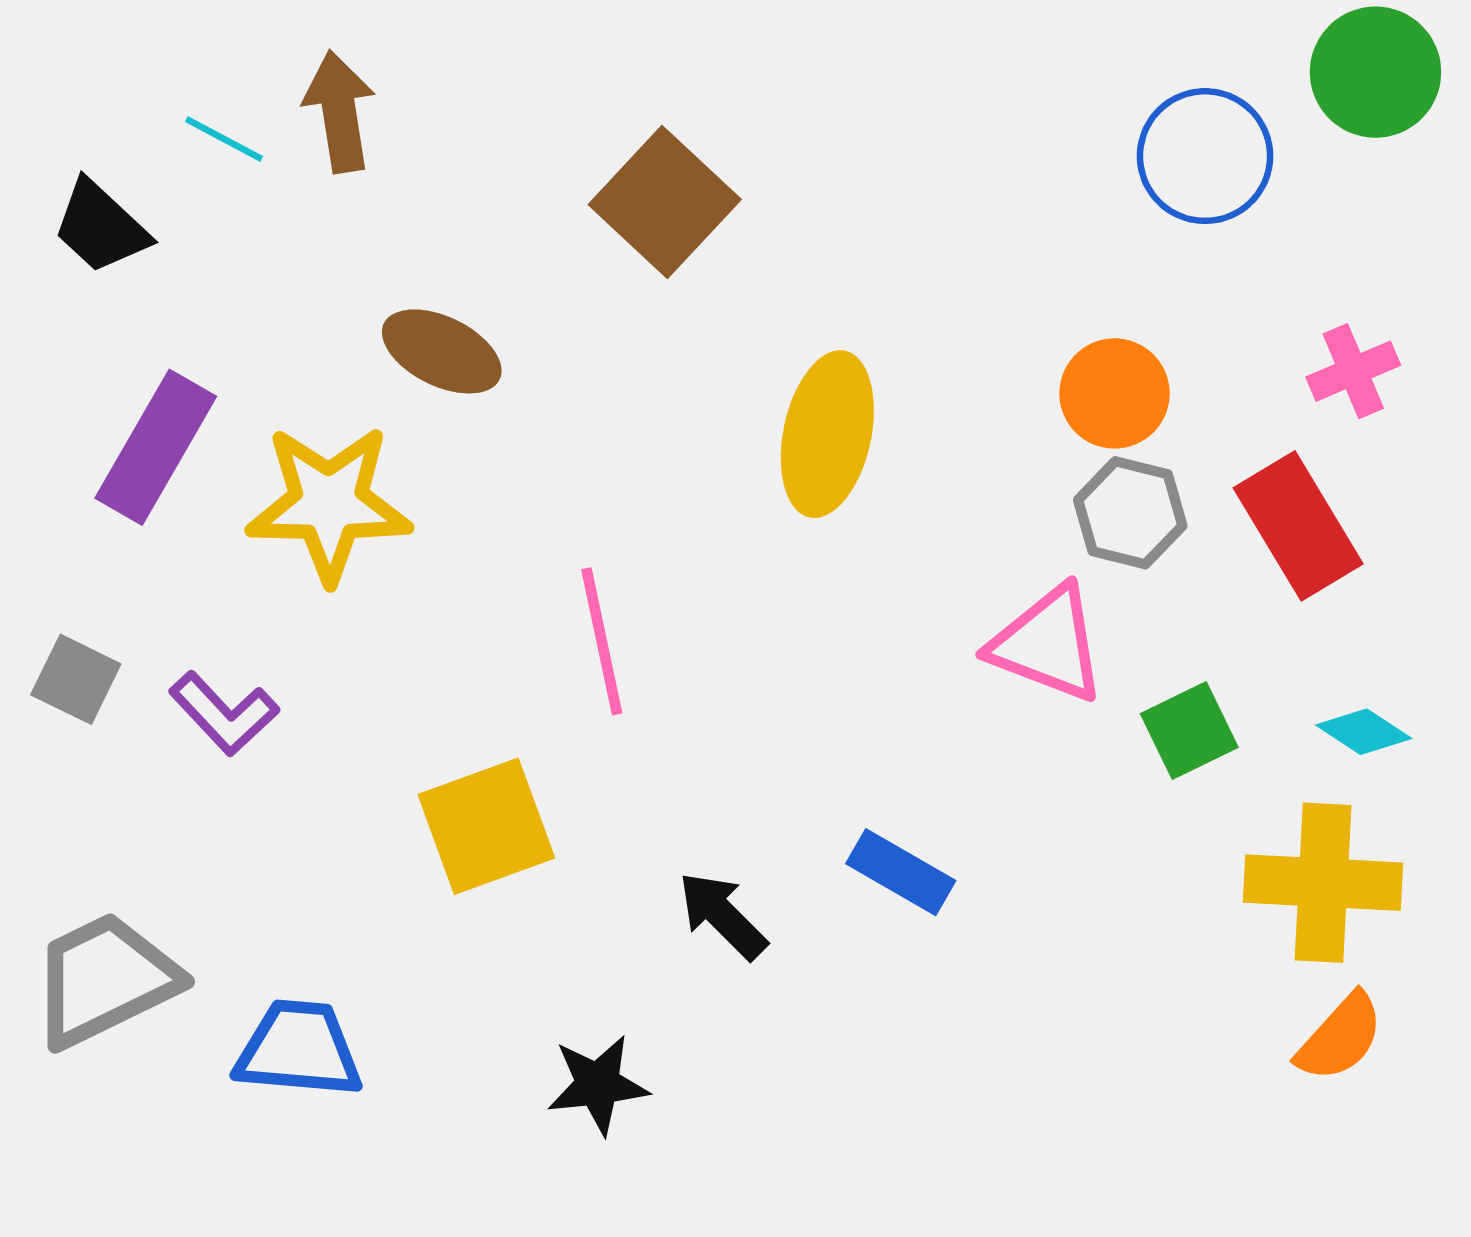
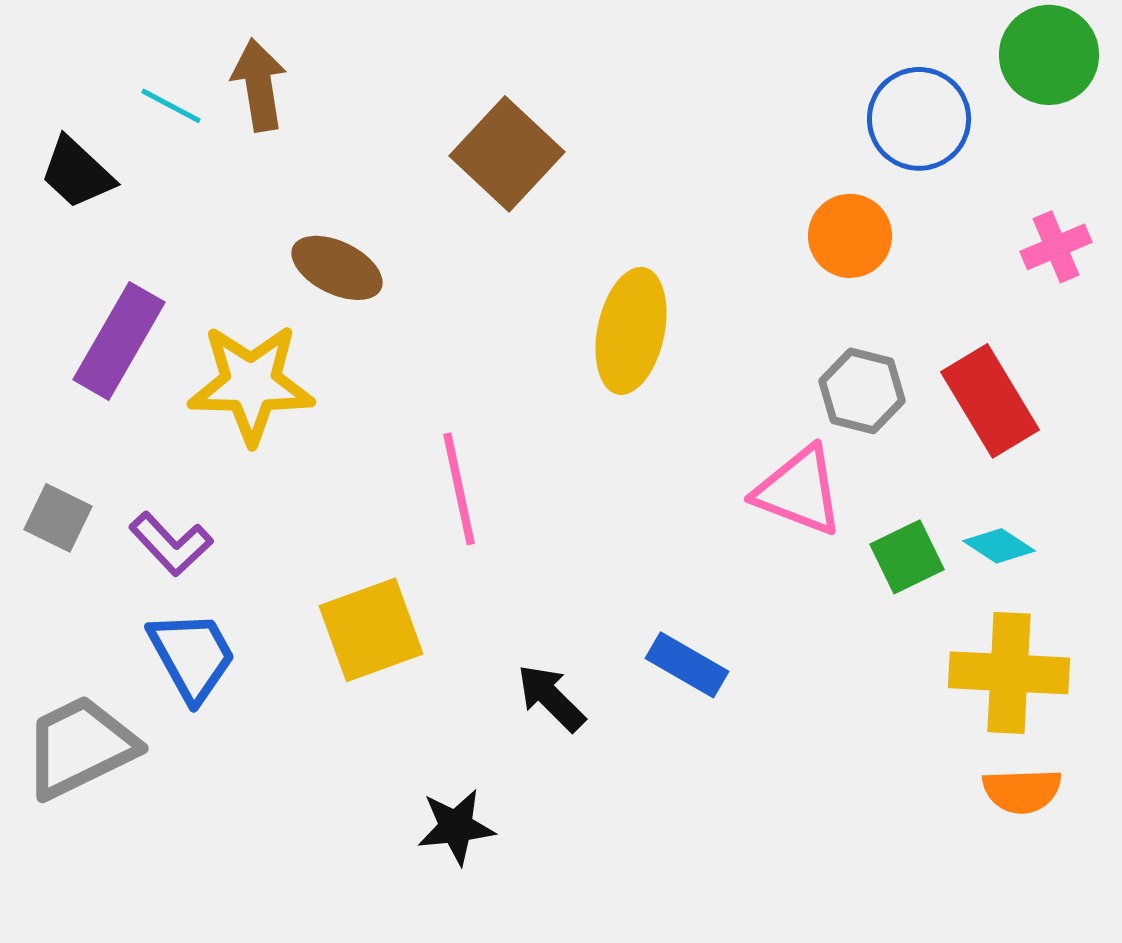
pink cross: (1353, 371) -> (1056, 247), moved
orange circle: (1115, 393) -> (850, 236), moved
cyan diamond: (1364, 732) -> (999, 546), moved
orange semicircle: (1340, 1037) -> (1022, 791), turned 46
blue trapezoid: (299, 1049) -> (192, 656), moved, turned 56

